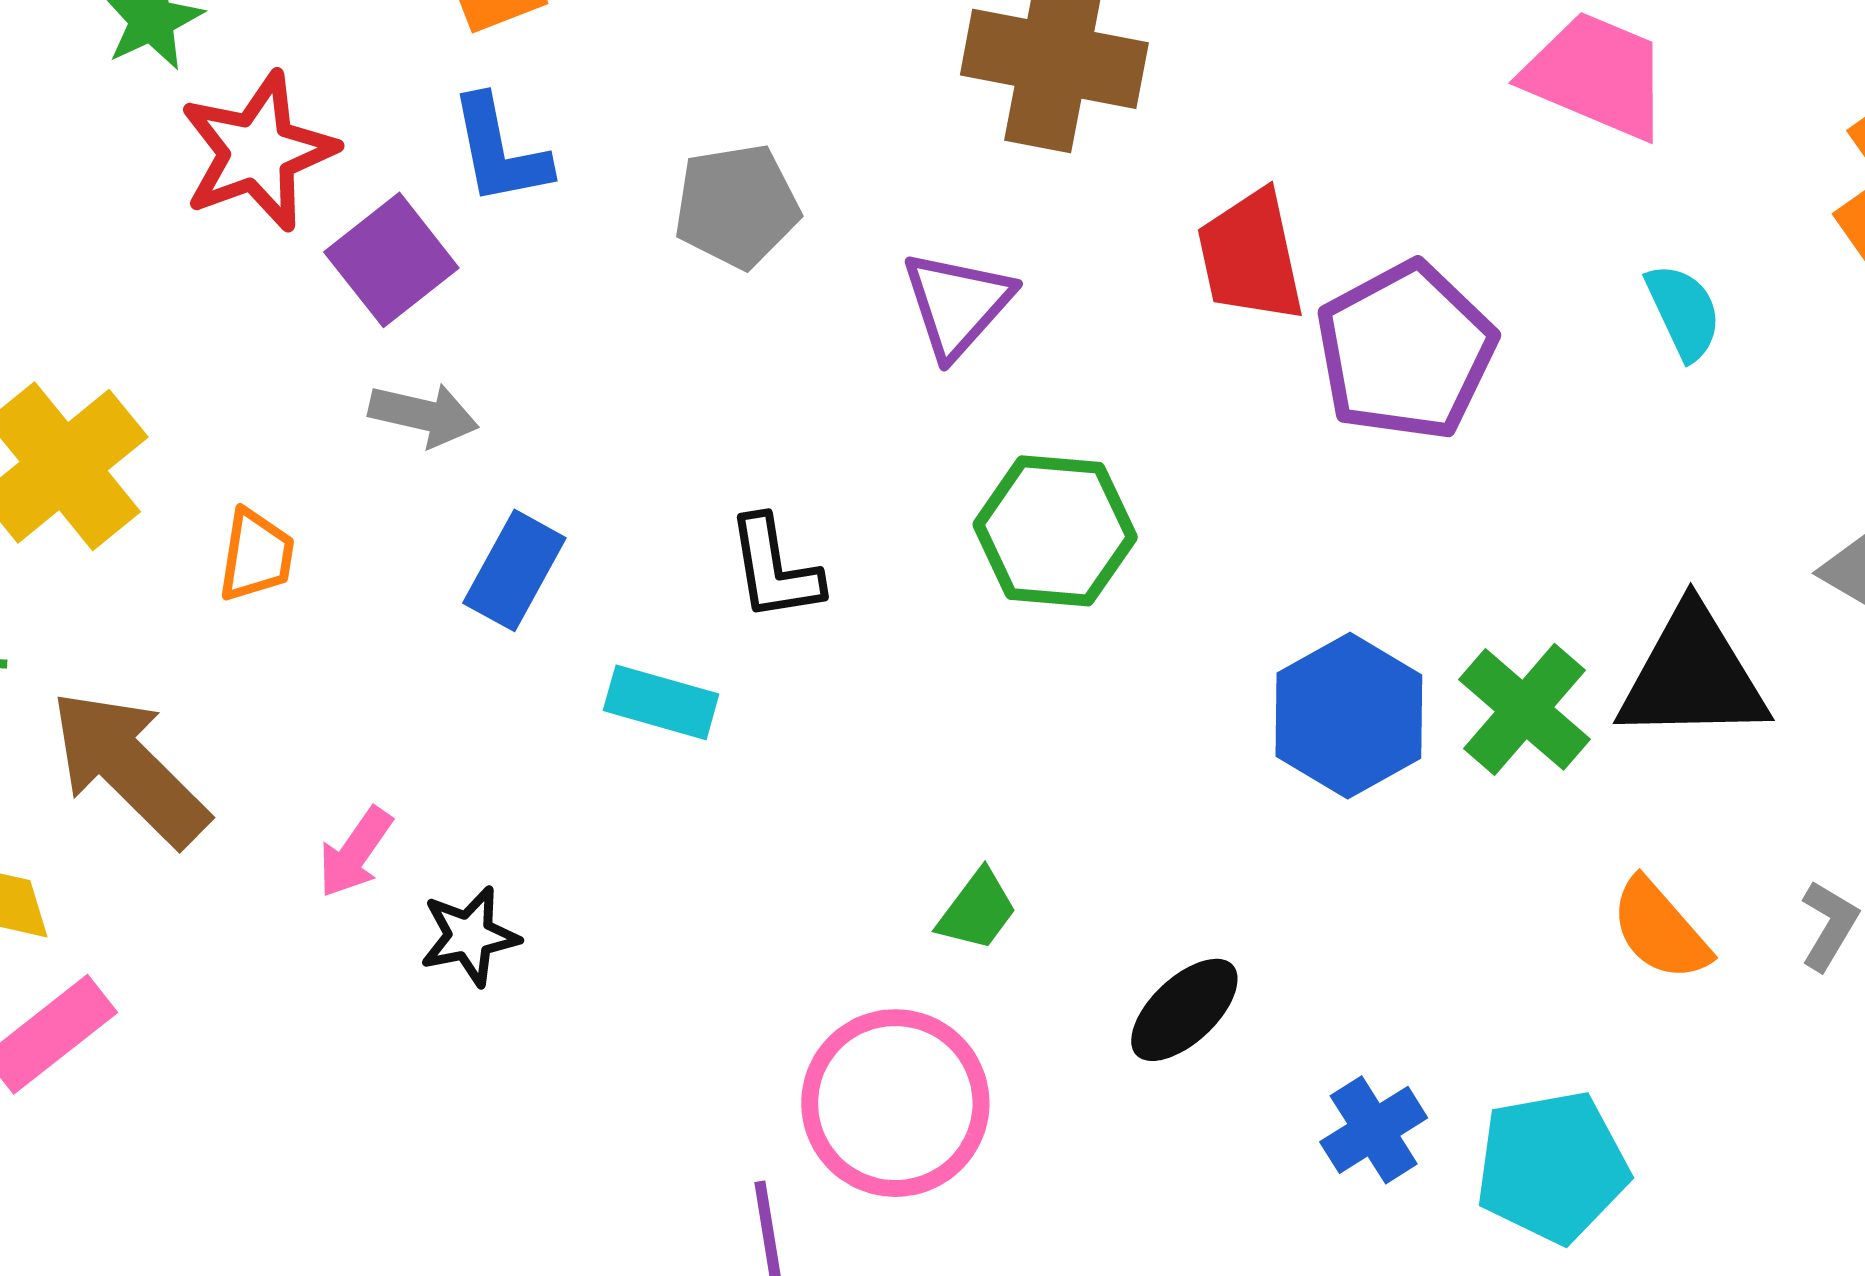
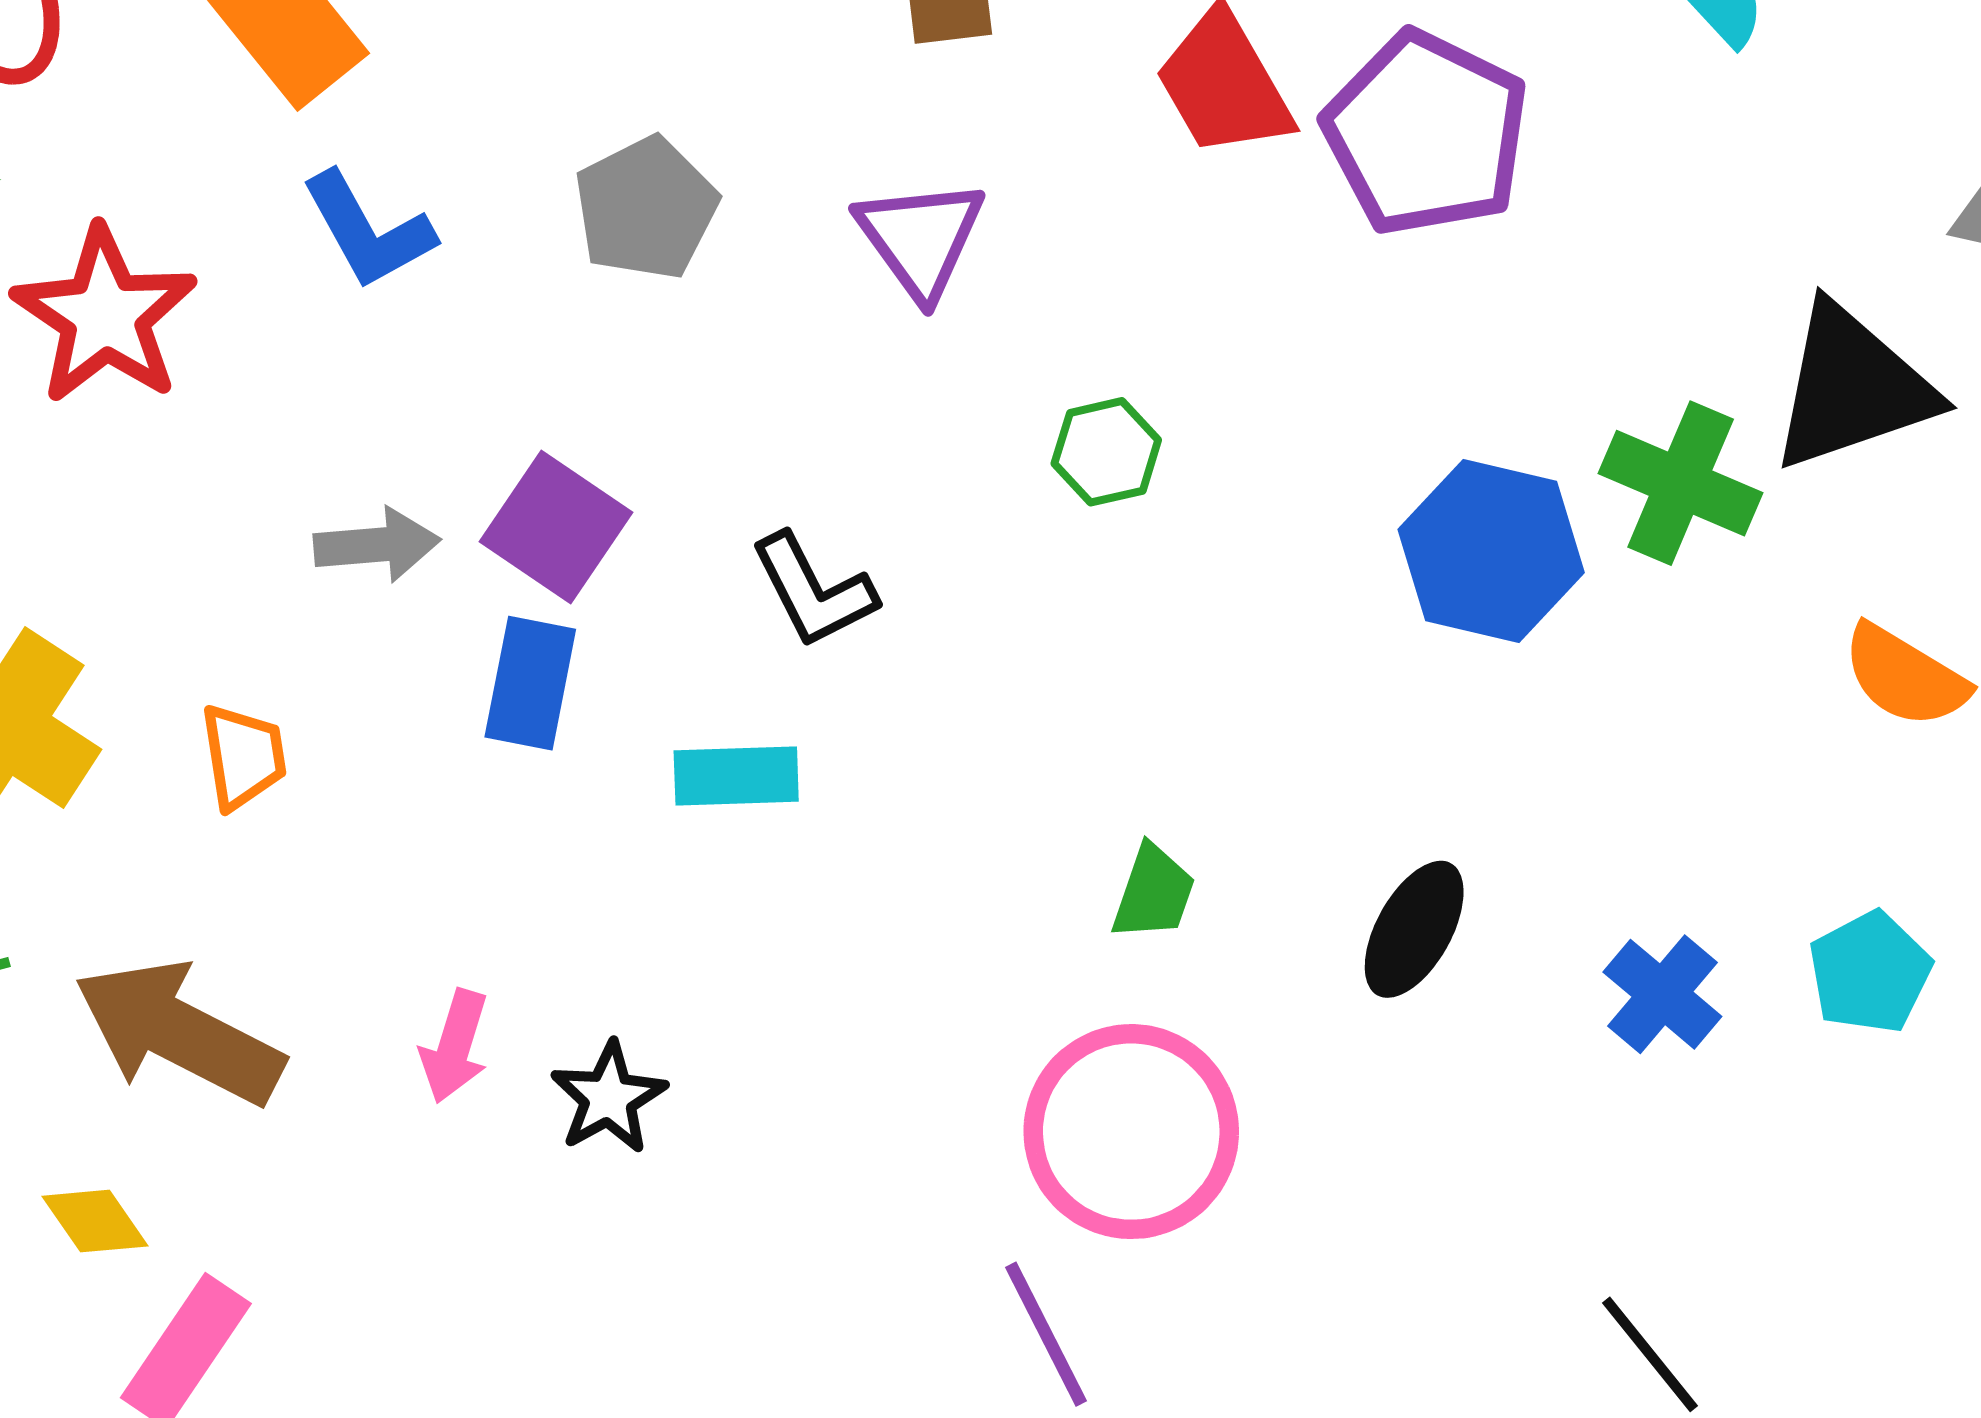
purple square: (391, 260) -> (556, 527), moved
green hexagon: (1055, 531) -> (1106, 452), size x0.6
cyan pentagon: (1552, 1167) -> (1870, 972), size x0.7

